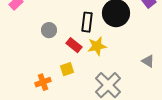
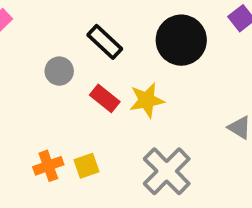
black rectangle: (87, 22) -> (105, 42), moved, turned -54
yellow square: (67, 69) -> (87, 166), moved

